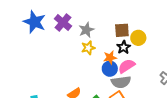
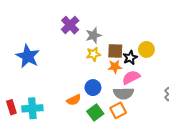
blue star: (35, 22) -> (28, 56), moved
brown square: (122, 30) -> (115, 51), moved
blue circle: (110, 69) -> (93, 88), moved

